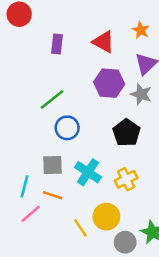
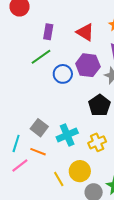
green line: (52, 100) -> (41, 57), moved
blue circle: (67, 128) -> (63, 74), moved
gray square: (52, 165) -> (39, 128), turned 36
cyan cross: (88, 172) -> (67, 135), turned 30

